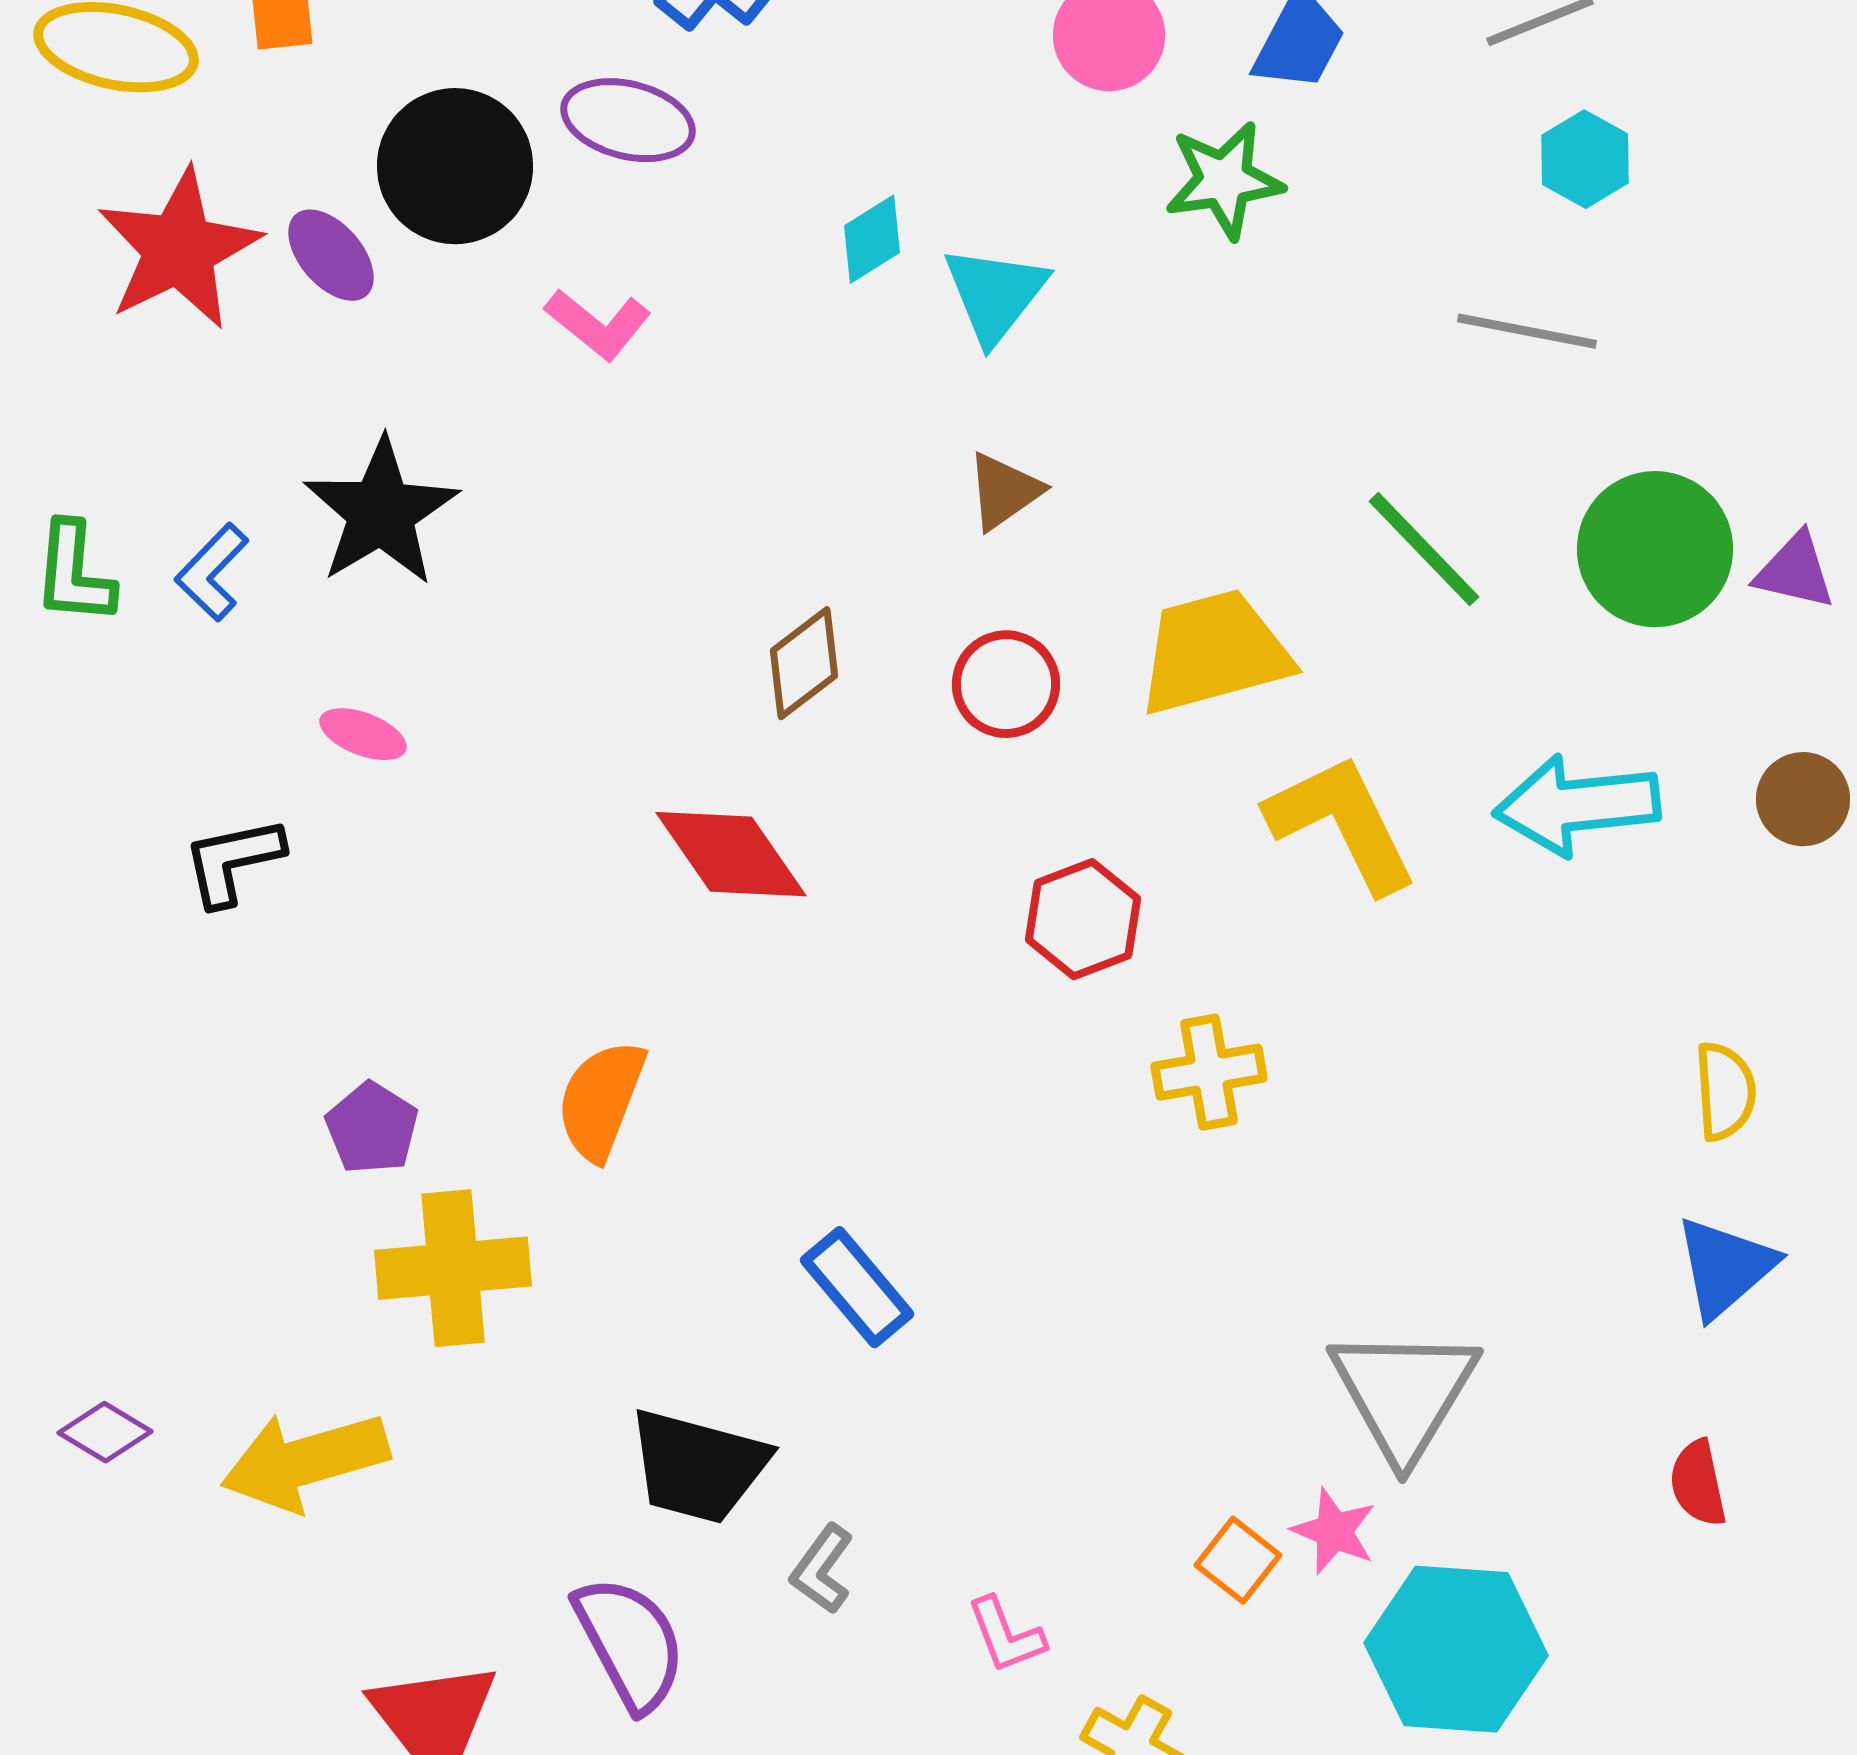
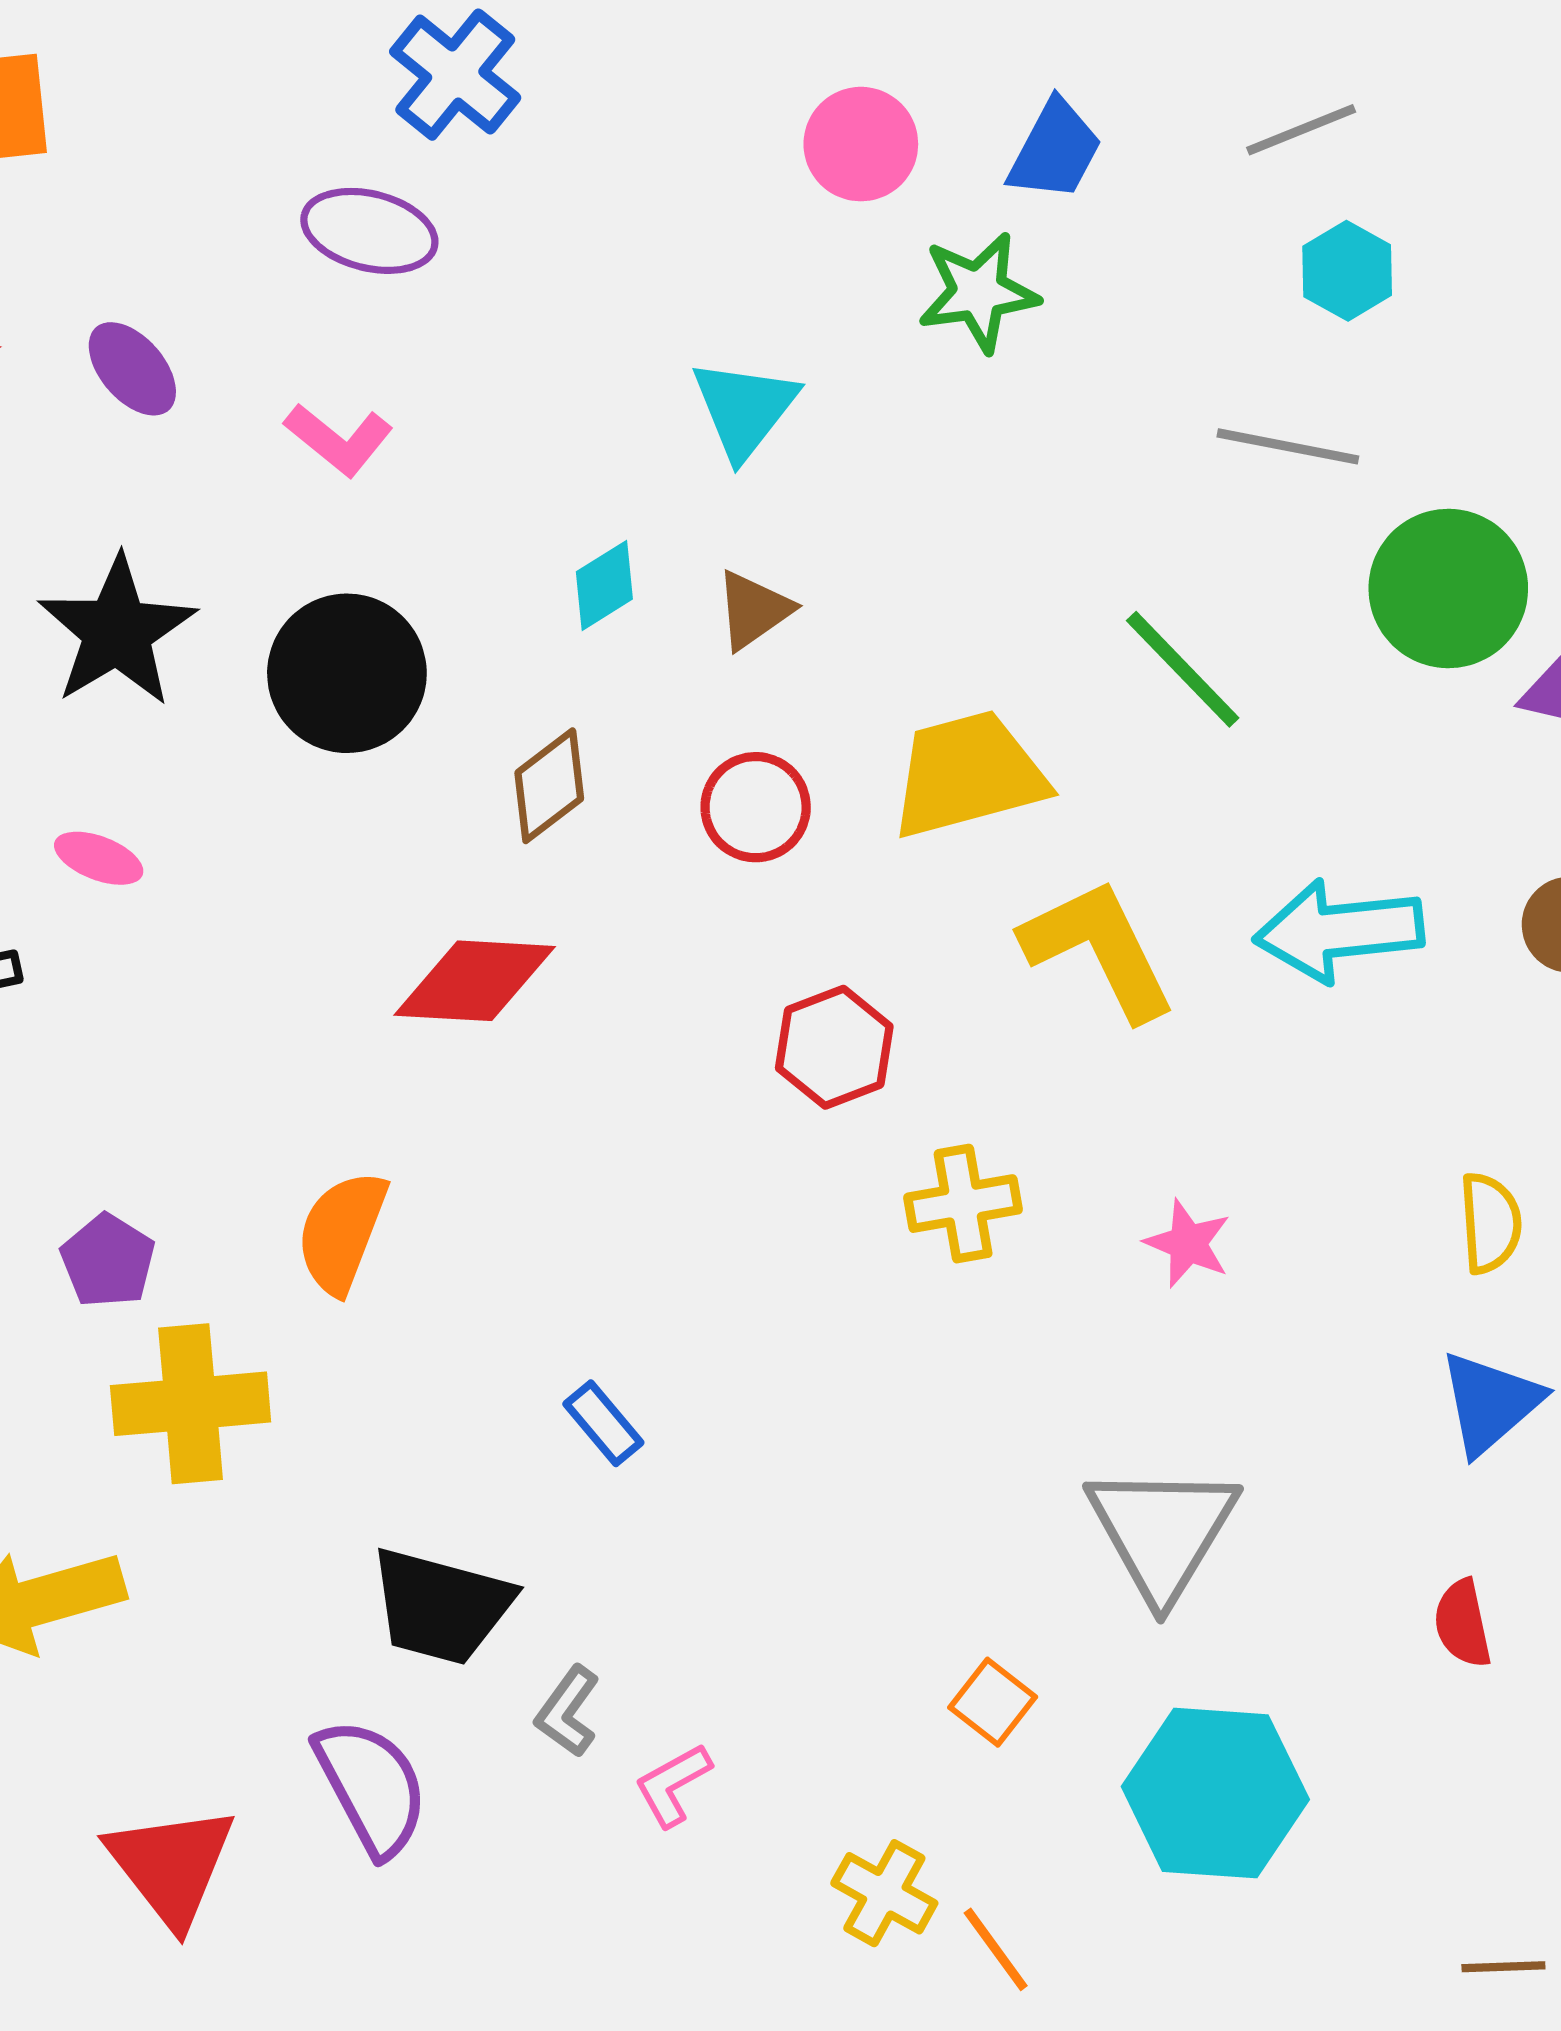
black circle: (455, 166) -> (347, 673), moved
cyan diamond: (872, 239) -> (604, 585), moved
purple ellipse: (331, 255) -> (132, 369), moved
green circle: (1655, 549) -> (1448, 589), moved
red diamond: (731, 854) -> (475, 981), turned -52
blue rectangle: (857, 1287) -> (603, 1423), size x0.7
pink star: (1334, 1531) -> (1188, 1243), moved
pink L-shape: (1006, 1635) -> (673, 1785), moved, turned 82

